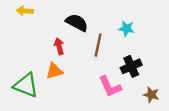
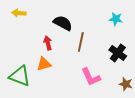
cyan star: (126, 29) -> (116, 19), moved
black cross: (131, 66) -> (118, 53), moved, turned -30

